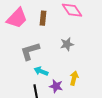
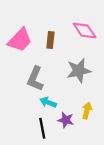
gray star: (67, 44) -> (79, 71), size x1.5
gray L-shape: (30, 51) -> (35, 79), turned -50

